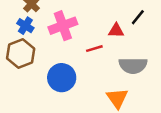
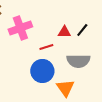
black line: (138, 17) -> (82, 30), moved
blue circle: (62, 78) -> (42, 71), moved

